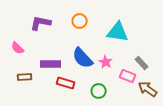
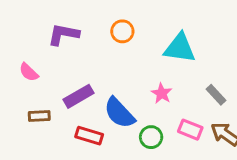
blue semicircle: (83, 58) -> (119, 113), moved
purple rectangle: (51, 64) -> (79, 96), turned -30
pink rectangle: (128, 76) -> (190, 130), moved
red rectangle: (66, 83) -> (89, 136), moved

